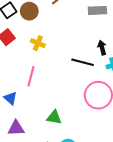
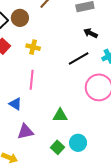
black arrow: (102, 48) -> (91, 33), moved, turned -40
black line: (83, 62) -> (79, 58), turned -35

